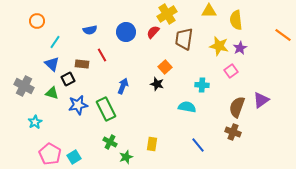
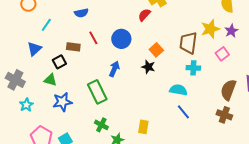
blue circle: (126, 32) -> (121, 39), moved
brown trapezoid: (184, 39) -> (188, 43), moved
yellow star: (219, 46) -> (210, 29), turned -30
blue triangle: (52, 64) -> (34, 49), moved, turned 35
gray cross: (24, 86) -> (15, 80), moved
green triangle: (52, 93) -> (50, 80), moved
blue star: (78, 105) -> (62, 102), moved
blue line: (198, 145) -> (183, 112), moved

